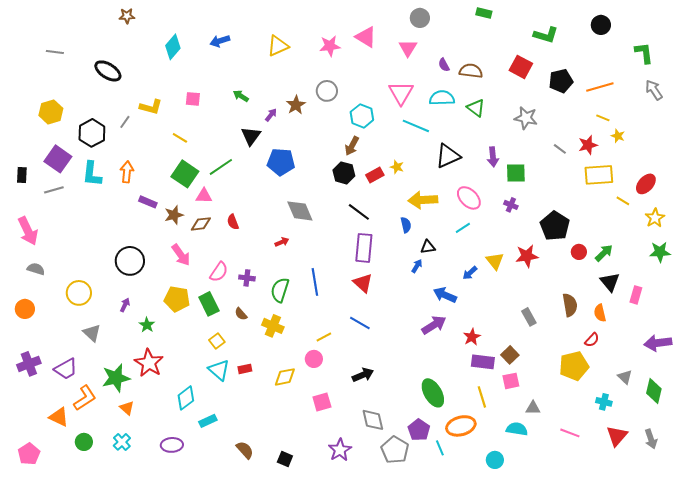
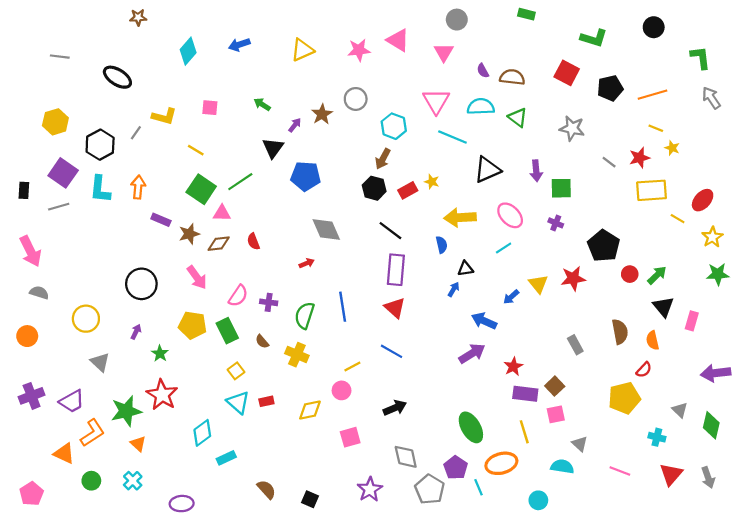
gray triangle: (533, 408) -> (580, 444), turned 42
purple ellipse: (172, 445) -> (182, 504), moved

